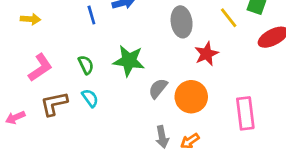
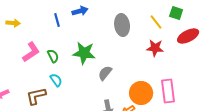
red star: (206, 54) -> (155, 48), moved, turned 30
pink L-shape: (40, 68) -> (31, 52), moved
orange circle: (191, 97) -> (141, 93), moved
brown L-shape: (54, 104) -> (36, 96), moved

